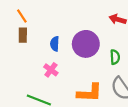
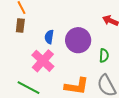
pink cross: (51, 70) -> (43, 61), size x1.6

